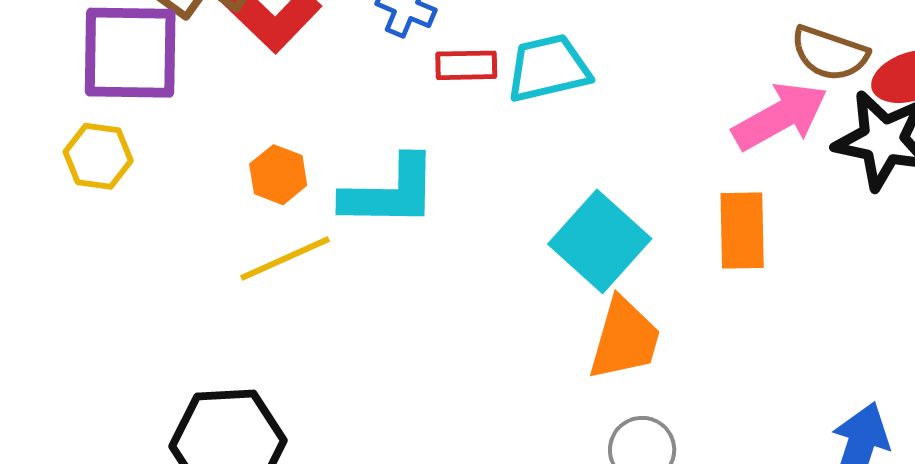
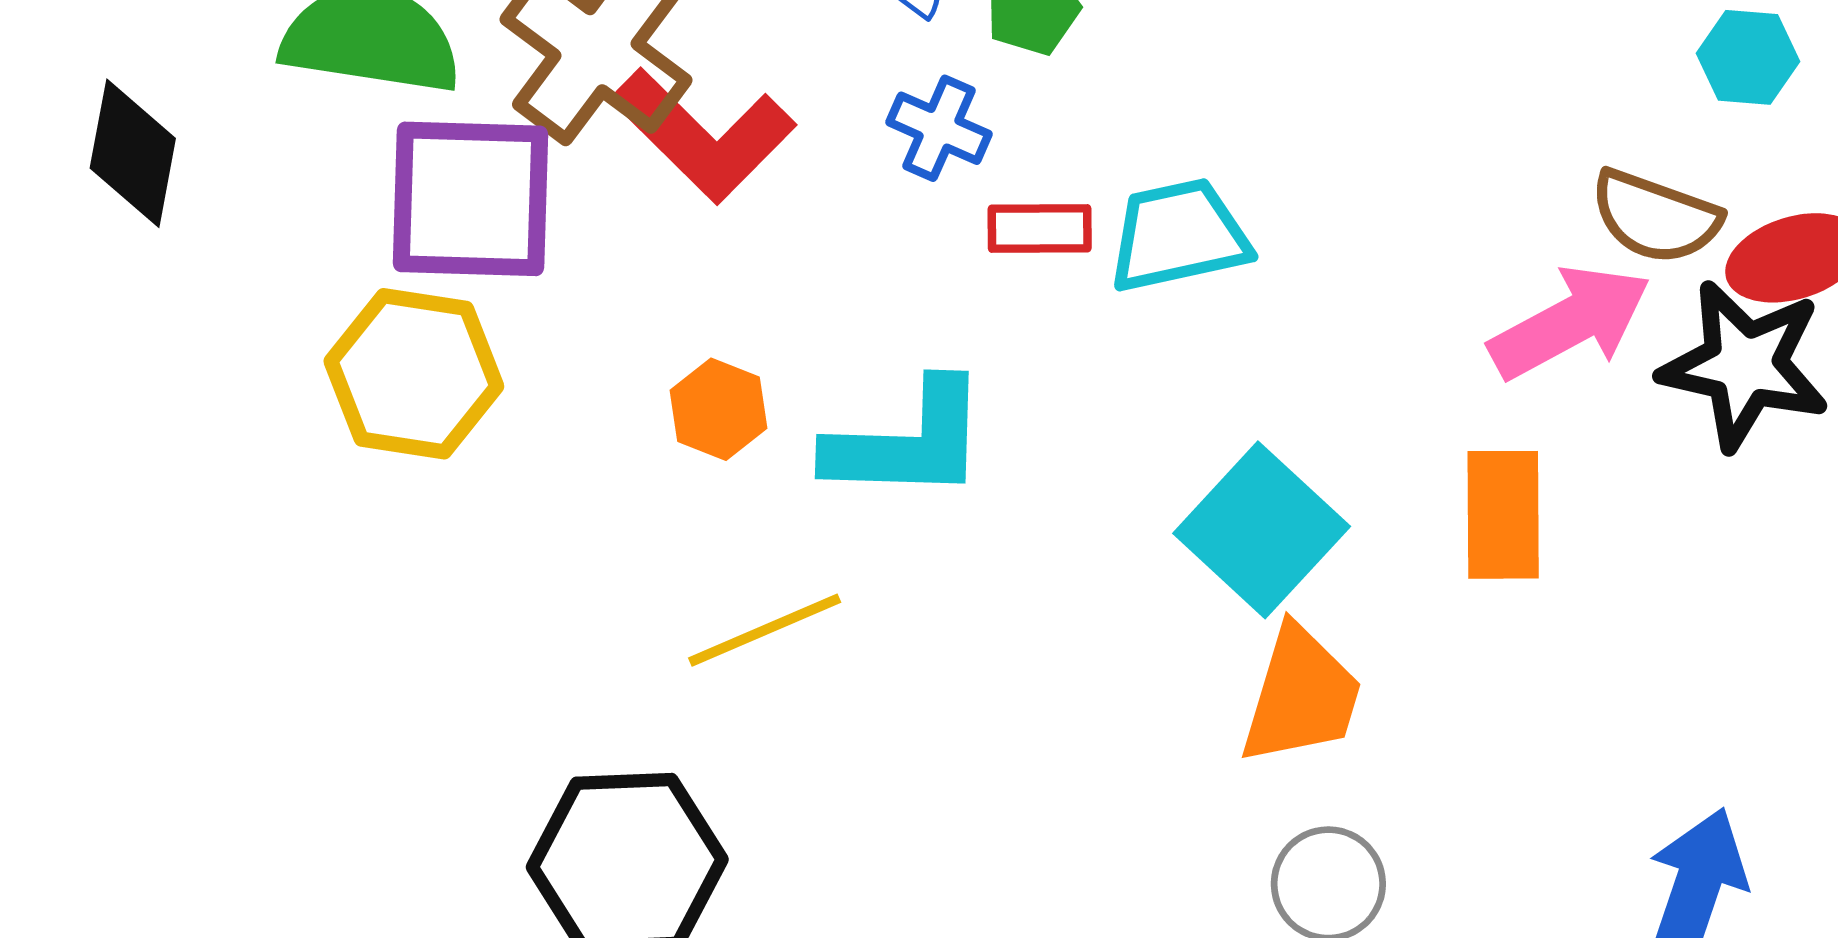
yellow hexagon: (98, 156) -> (414, 374), size x1.5
yellow line: (285, 259) -> (765, 630), moved

